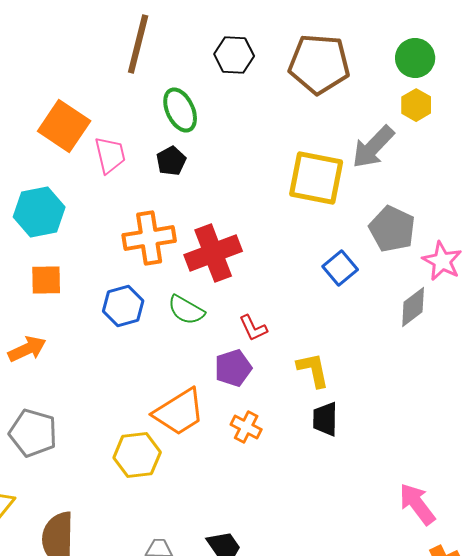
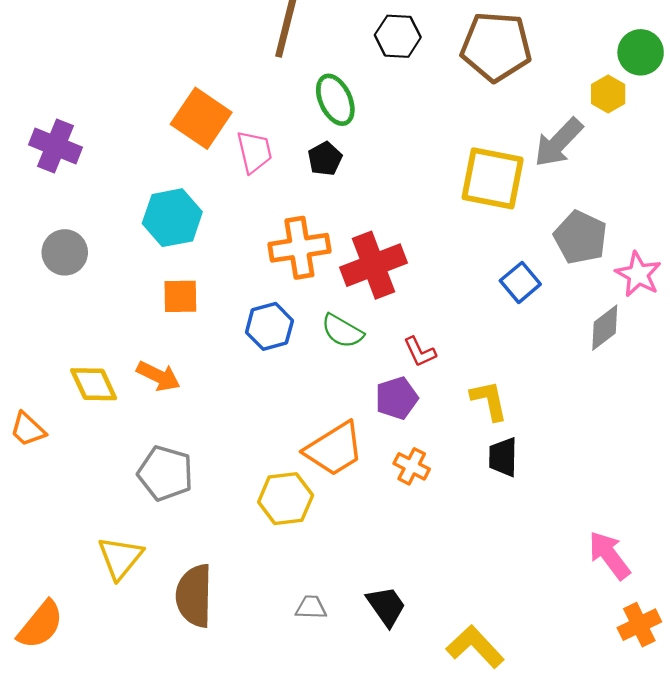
green circle: (415, 58) -> (641, 52), moved
orange arrow: (27, 349) -> (158, 376), turned 51

